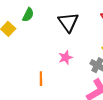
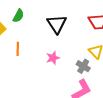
orange line: (41, 79) -> (18, 49), moved

